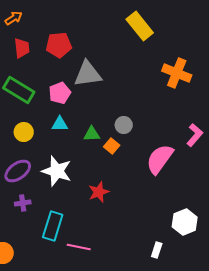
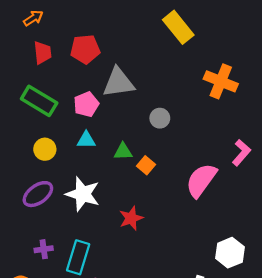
gray circle: (124, 125) -> (160, 118), moved
purple cross: (23, 203) -> (44, 249), moved

